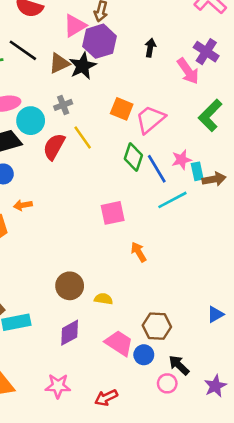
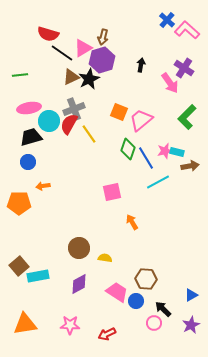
black line: (23, 50) -> (62, 53), moved
gray cross: (63, 105) -> (74, 109), size x1.5
red semicircle: (54, 147) -> (69, 124), moved
cyan rectangle: (197, 171) -> (177, 152), moved, turned -64
blue triangle: (215, 314) -> (191, 295), moved

